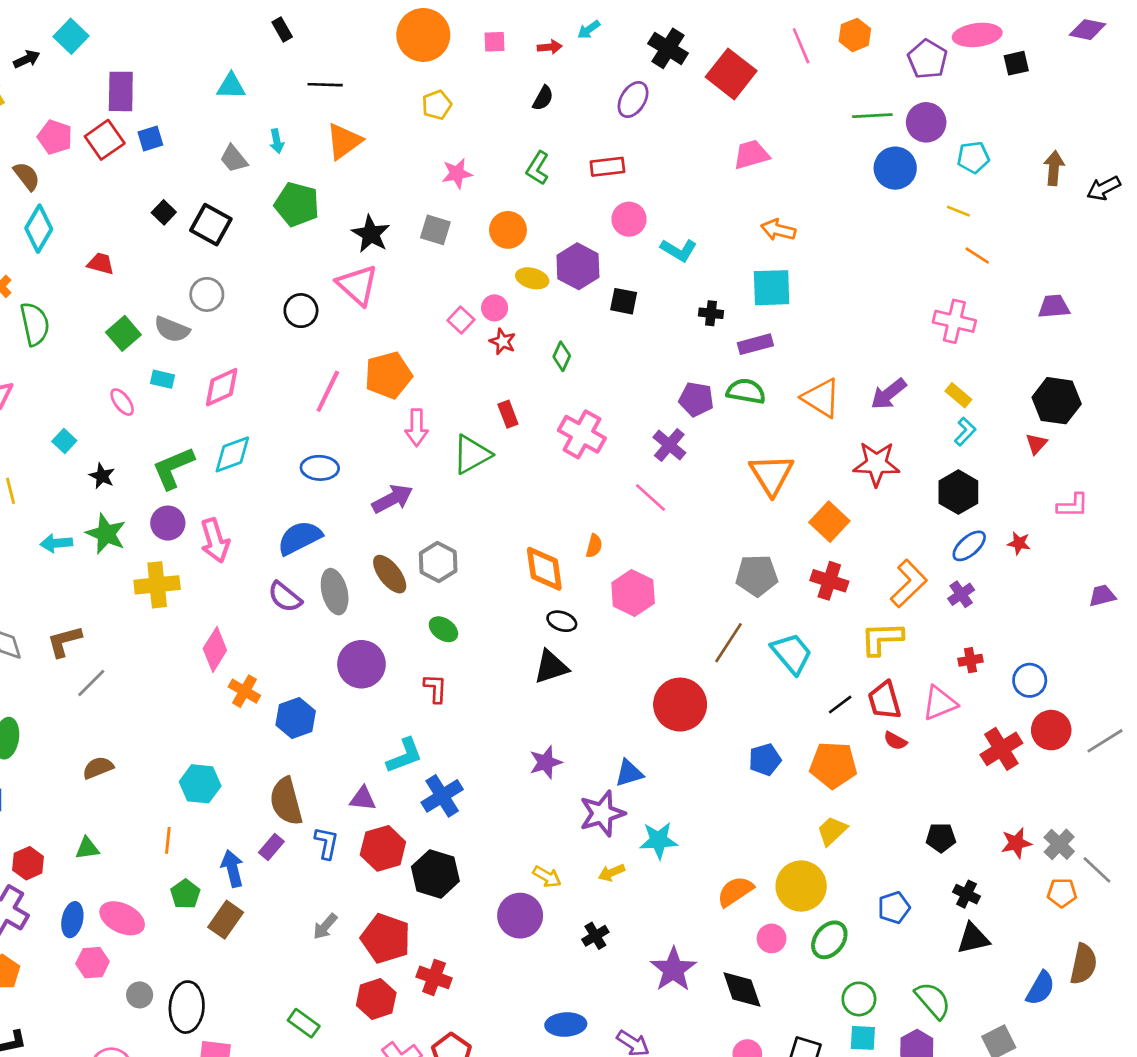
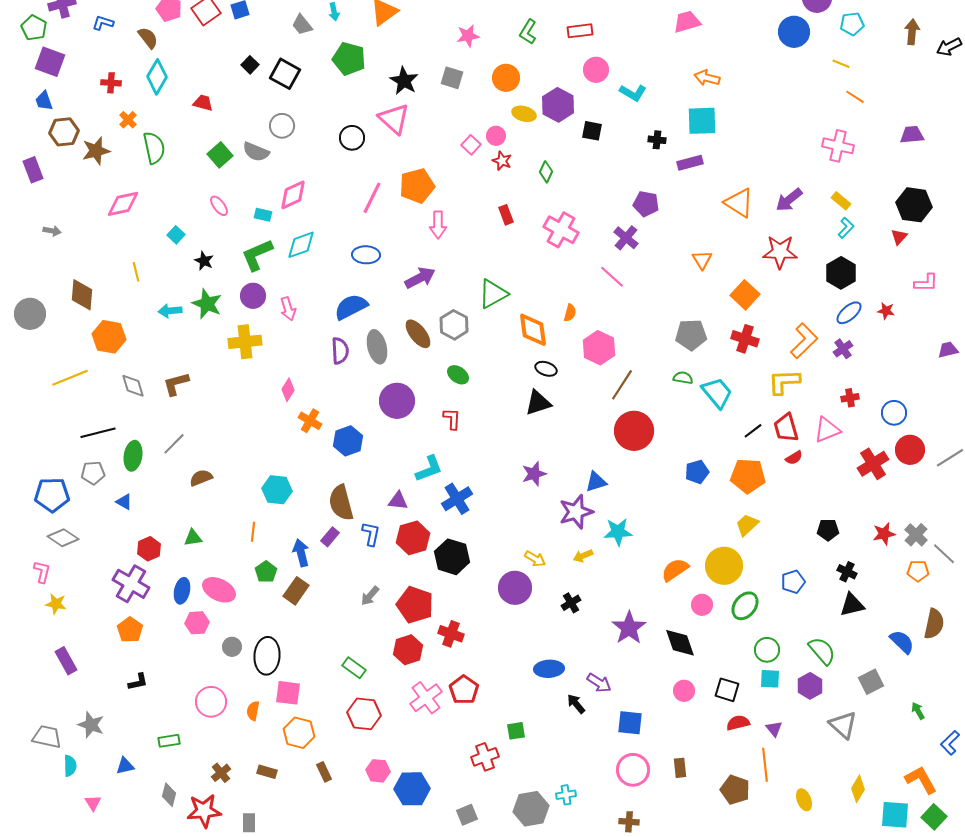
cyan rectangle: (162, 379) -> (263, 215), moved
green semicircle: (746, 391) -> (683, 378), moved, size x0.7
green triangle: (472, 454) -> (493, 294), moved
orange triangle: (772, 475) -> (702, 260), size x0.6
pink arrow: (215, 540) -> (288, 309), size x0.7
purple semicircle: (285, 597) -> (340, 351), turned -132
brown line: (728, 643) -> (622, 385), moved
pink diamond: (215, 649) -> (288, 390), size x0.7
gray line: (91, 683) -> (174, 444), moved
red semicircle: (895, 741) -> (794, 458), turned -60
blue semicircle: (1040, 988) -> (902, 642), turned -76

